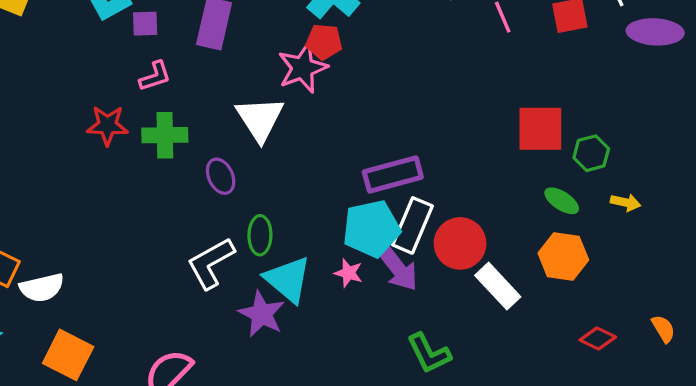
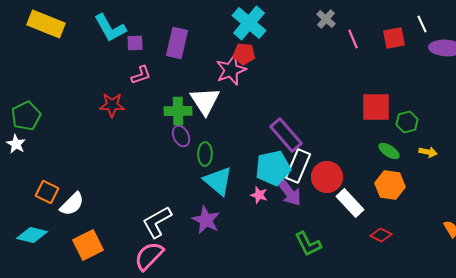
green cross: (165, 135) -> (178, 111), moved
purple rectangle: (393, 175) -> (286, 135), turned 64
green ellipse: (260, 235) -> (205, 154), moved
white L-shape: (211, 263) -> (157, 222), moved
cyan triangle: (288, 280) -> (218, 181), moved
white semicircle: (42, 288) -> (72, 204), turned -32
red diamond: (598, 339) -> (381, 235), moved
orange square: (68, 355) -> (88, 245), turned 36

